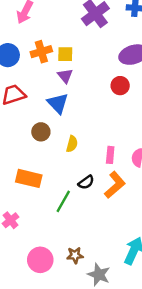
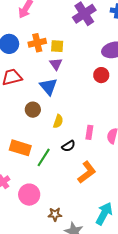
black semicircle: (86, 182) -> (68, 146), moved
orange L-shape: (115, 185) -> (87, 172), moved
green line: (63, 201) -> (44, 157), moved
pink circle: (40, 260) -> (29, 195), moved

